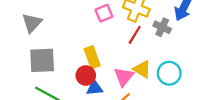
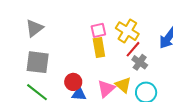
gray cross: (162, 27) -> (140, 62), moved
red line: (135, 35) -> (133, 49), moved
yellow rectangle: (92, 57) -> (99, 47), moved

